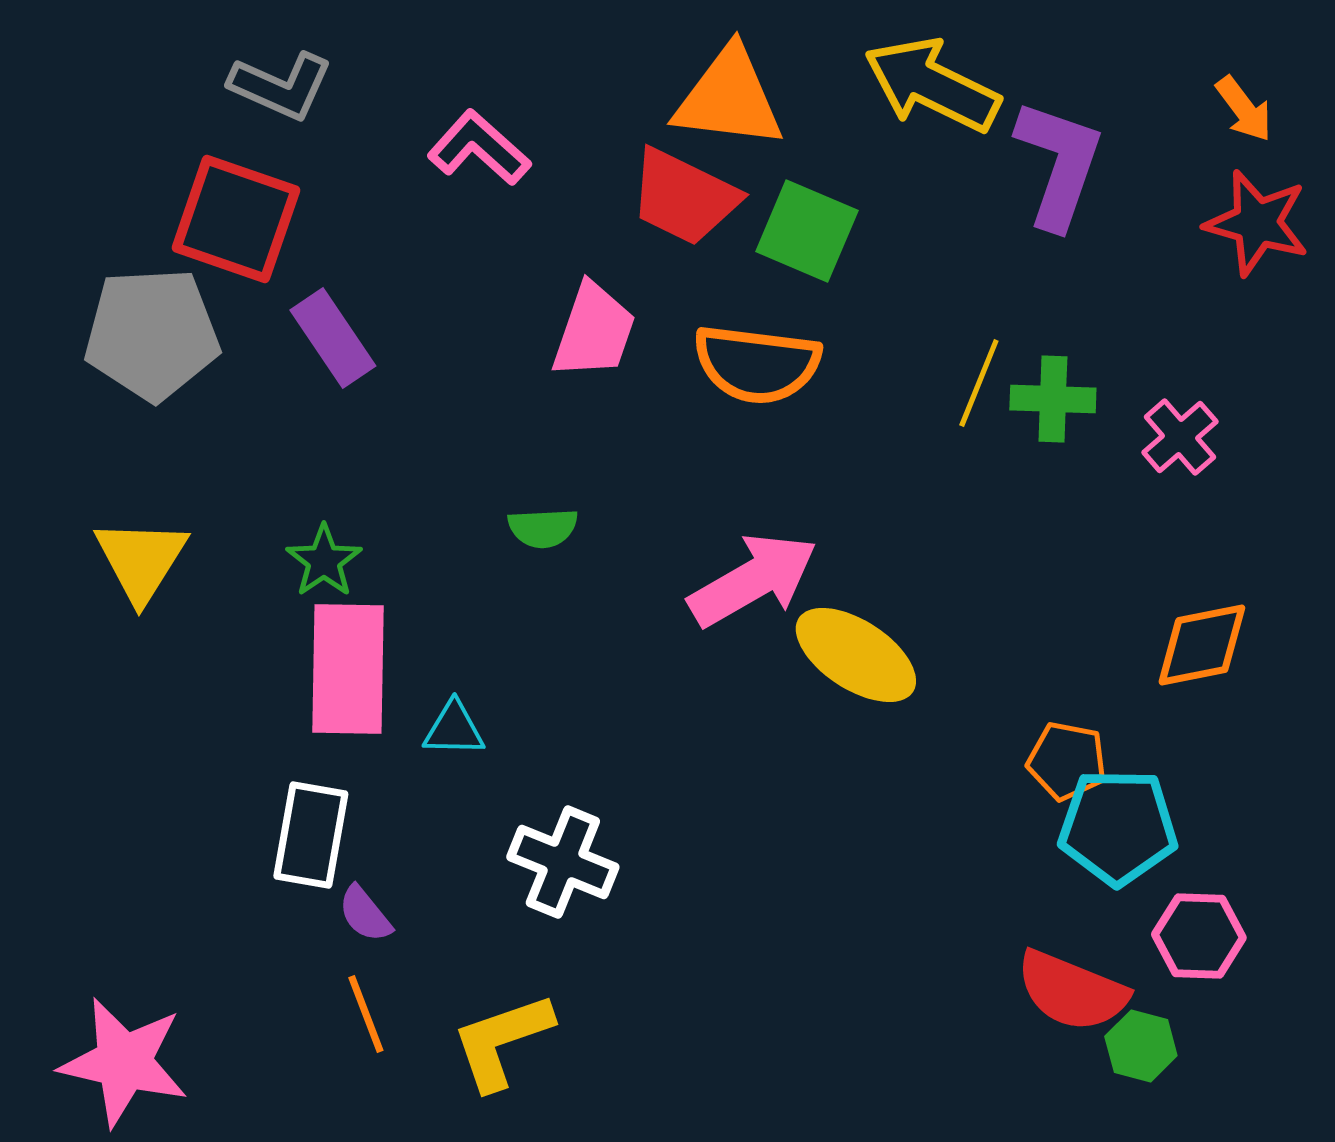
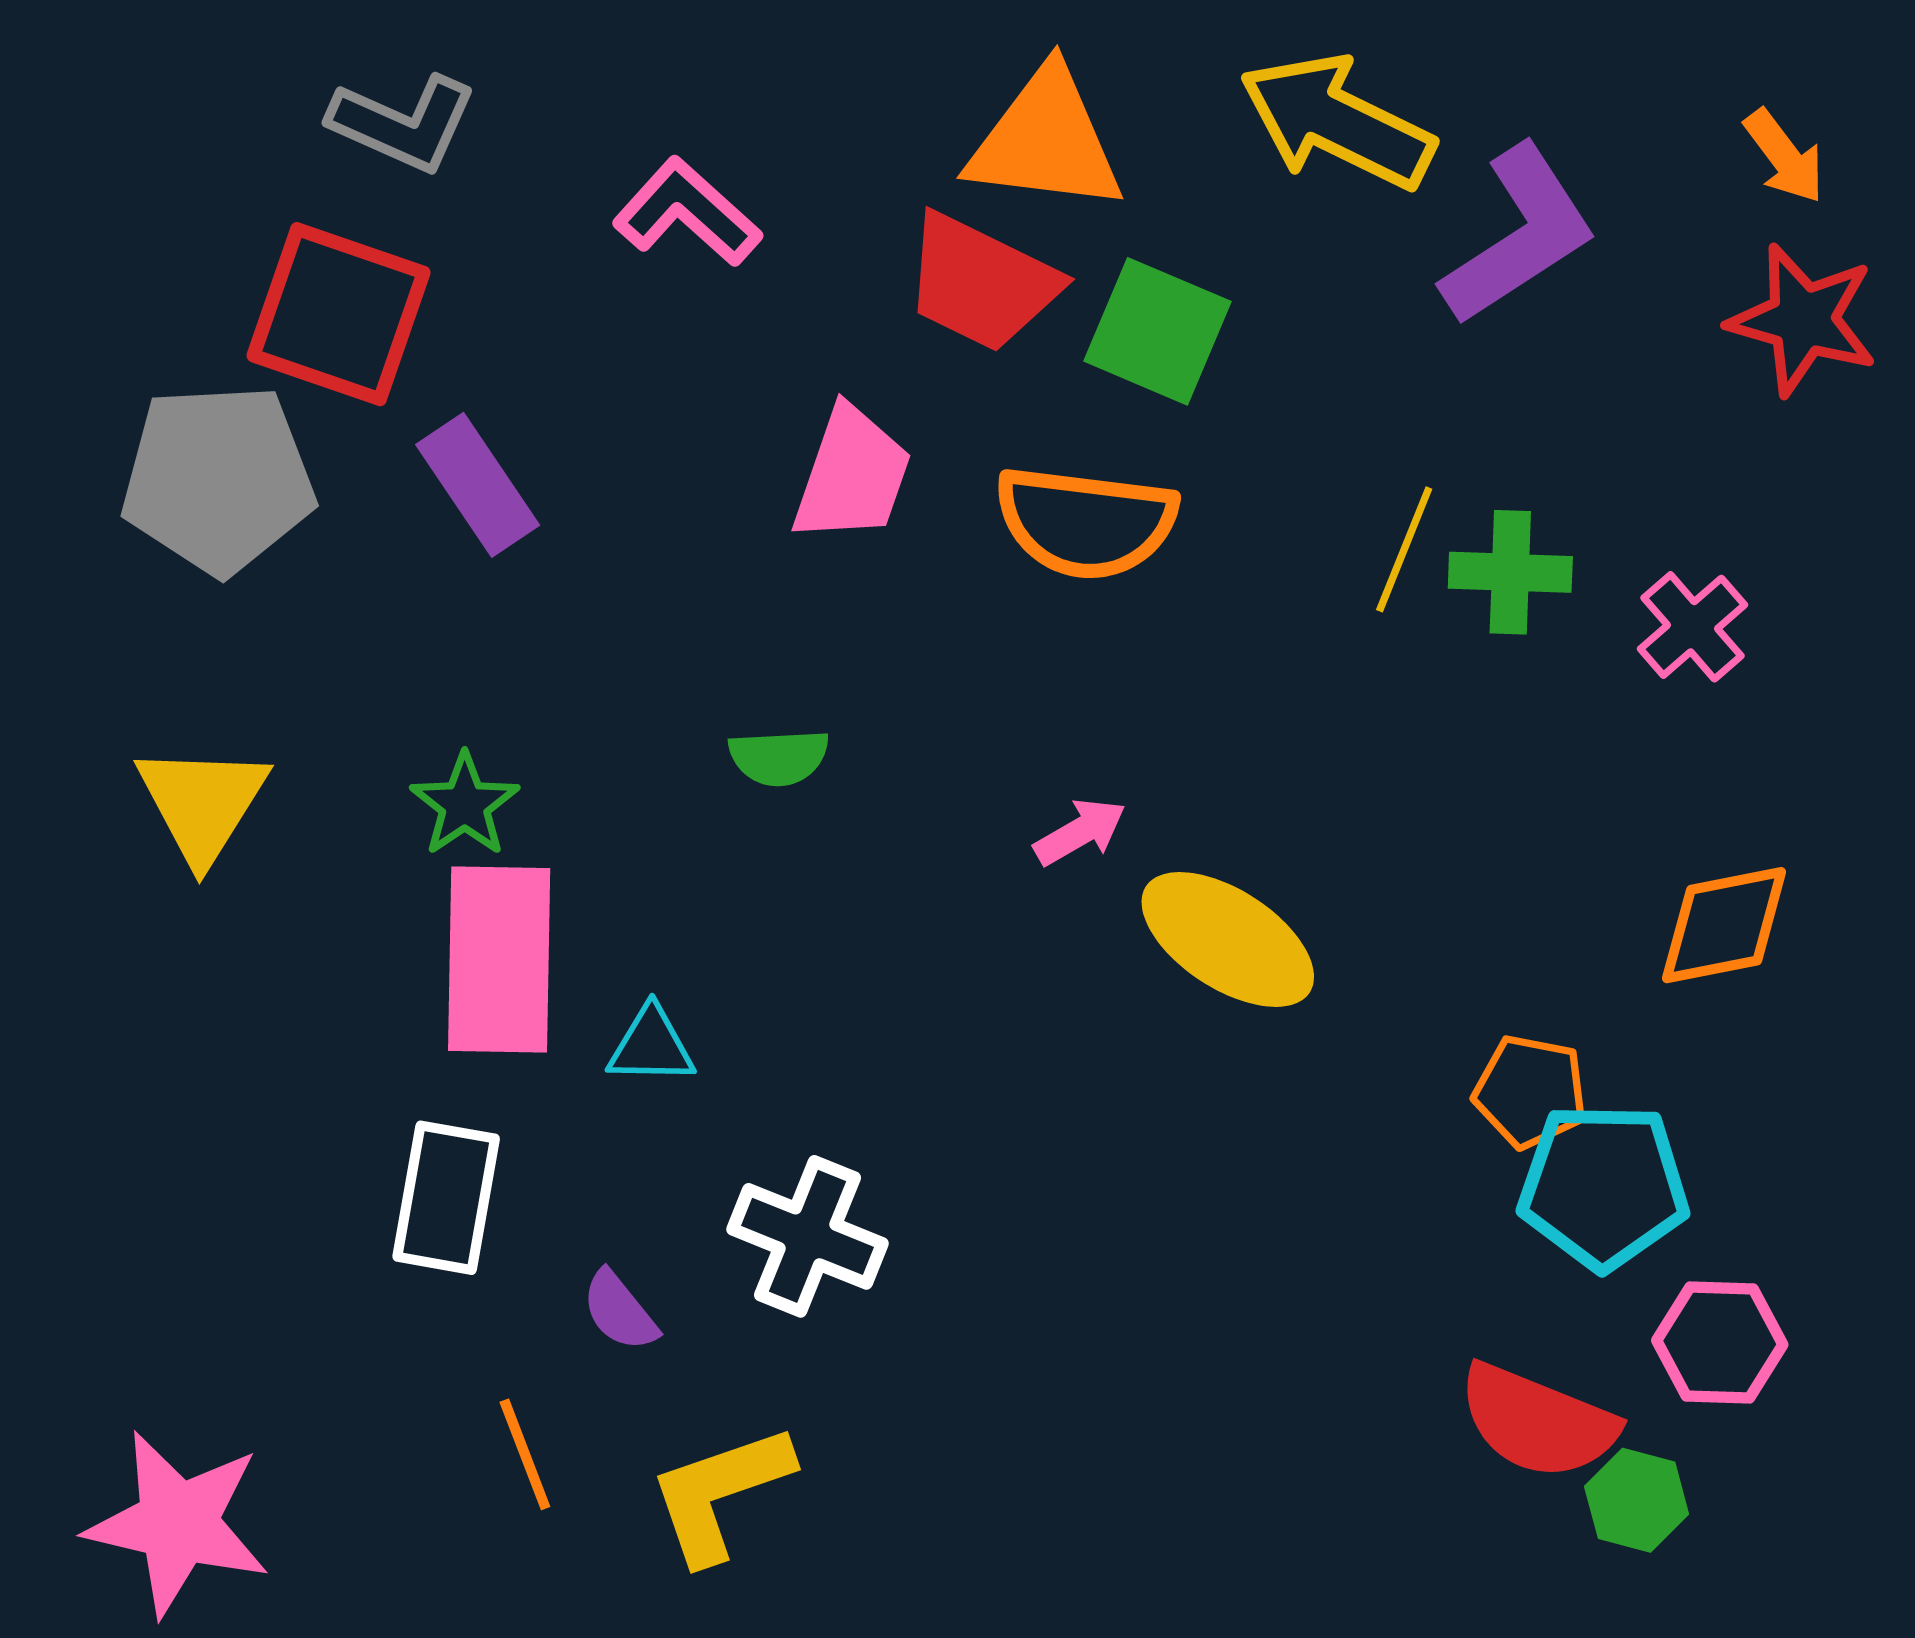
purple L-shape: (1059, 164) -> (1519, 235), turned 38
pink arrow: (753, 580) -> (1080, 832), size x0.5
purple semicircle: (365, 914) -> (620, 1311), moved

